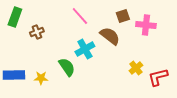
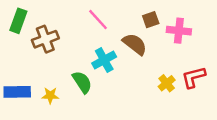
brown cross: (37, 32) -> (45, 39), size x1.5
red L-shape: (158, 77) -> (194, 77), moved

